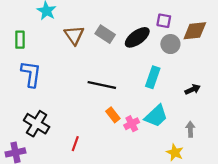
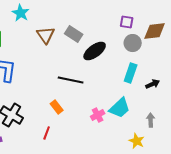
black ellipse: (137, 37) -> (95, 51), moved
cyan rectangle: (153, 77) -> (131, 73), moved
orange rectangle: (113, 115) -> (57, 107), moved

